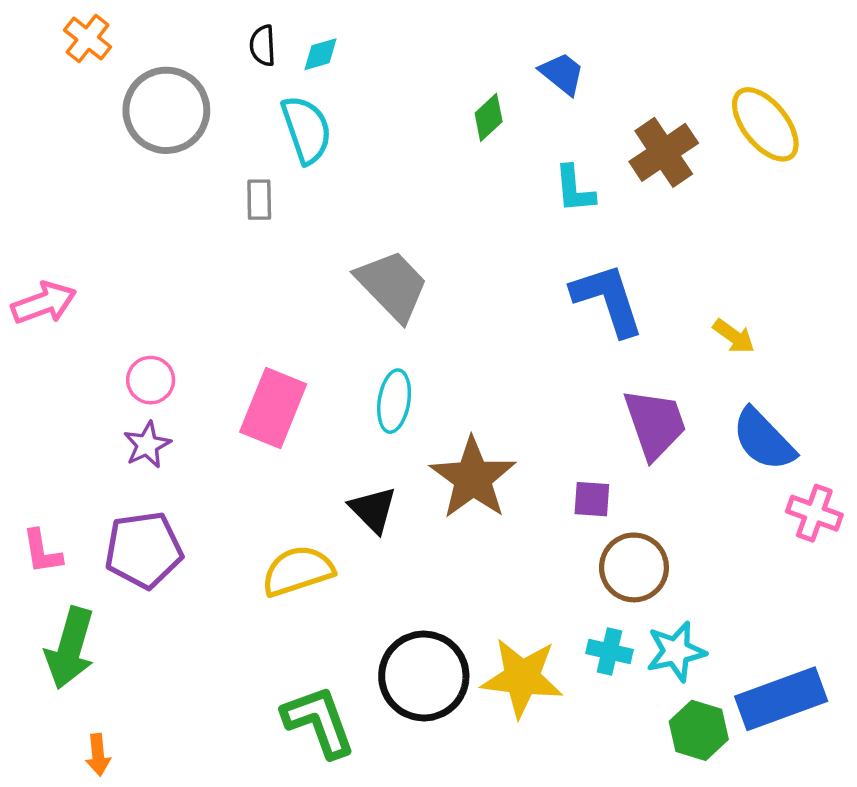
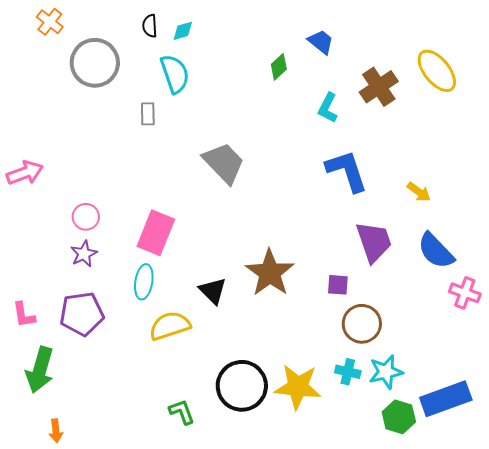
cyan L-shape: (574, 189) -> (328, 108), turned 32
cyan ellipse: (394, 401) -> (144, 282), moved
green L-shape: (319, 722) -> (182, 412), size x0.6

